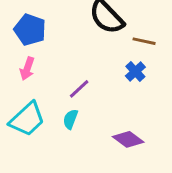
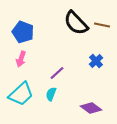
brown line: (144, 41) -> (102, 25), moved

